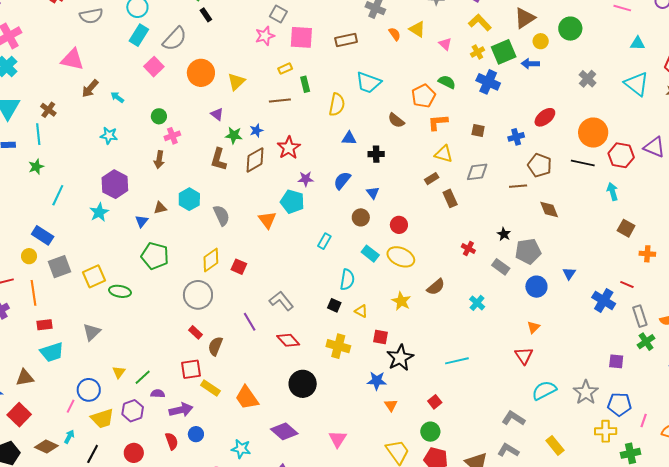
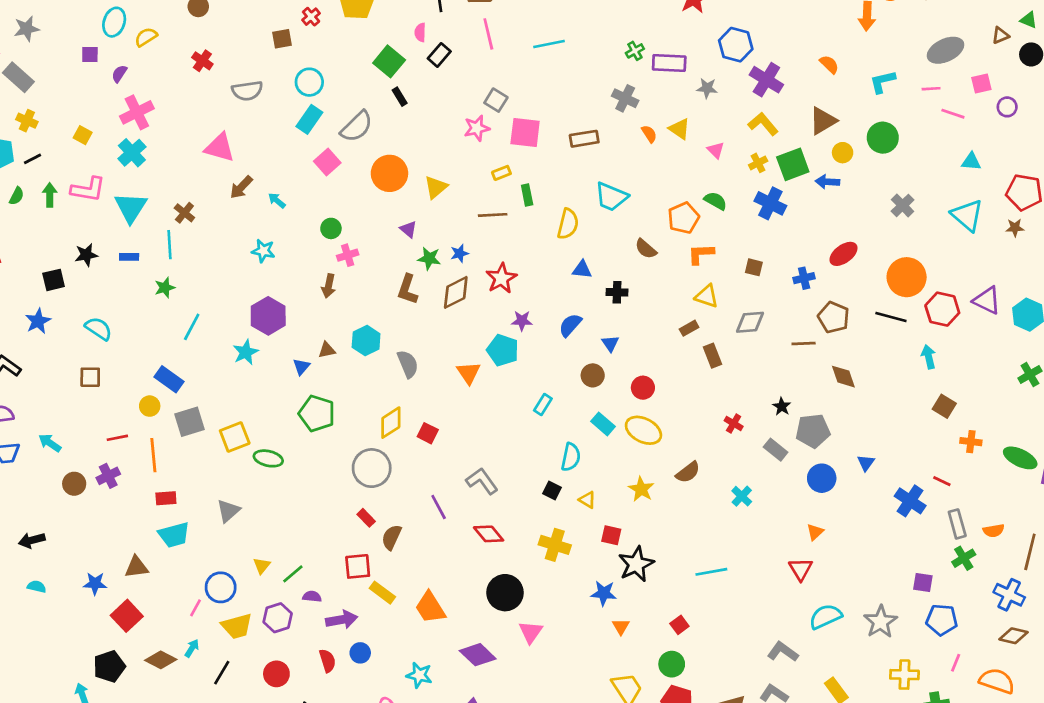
blue pentagon: (619, 404) -> (942, 620), moved
pink triangle: (338, 439) -> (531, 632), moved

